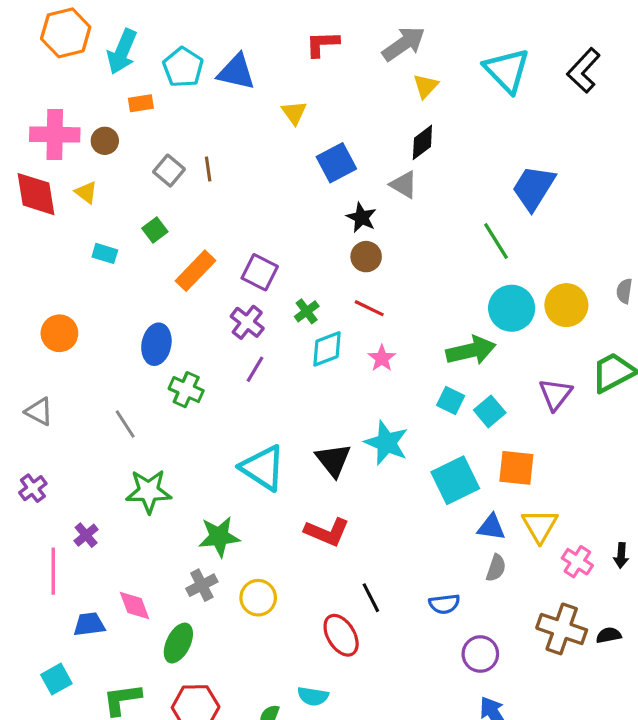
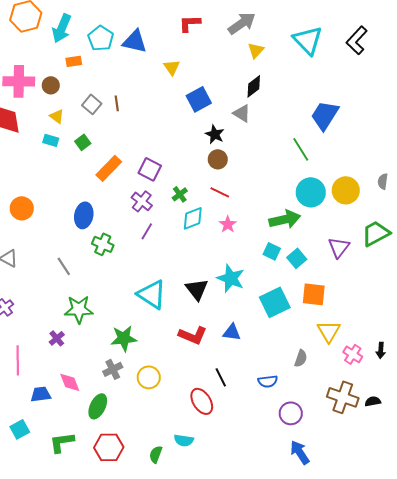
yellow triangle: (86, 192) -> (57, 116), moved
cyan rectangle: (105, 253) -> (51, 140), moved
blue triangle: (491, 527) -> (232, 332), moved
purple cross: (86, 535) -> (57, 338), moved

